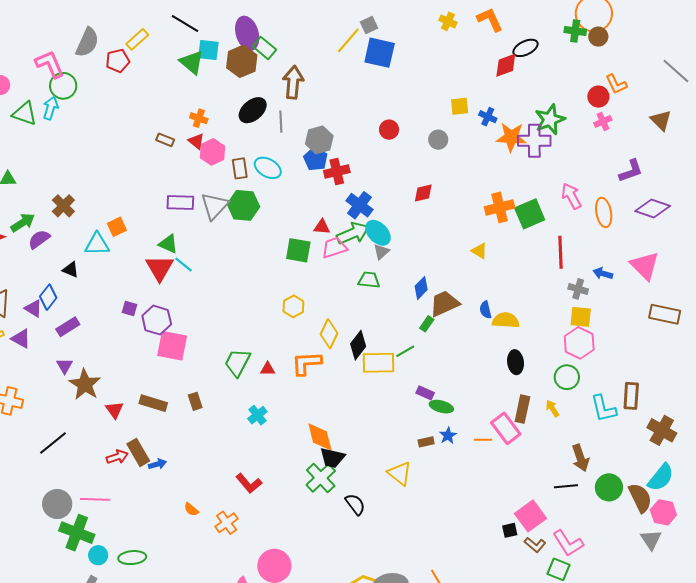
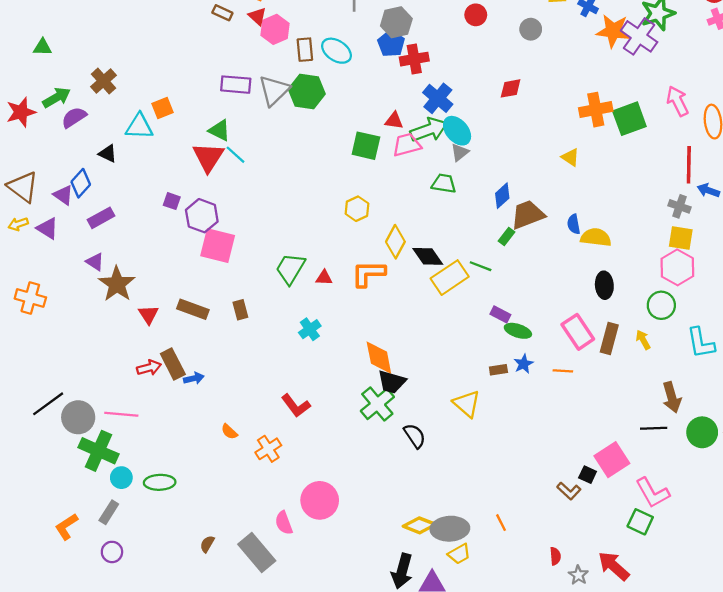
purple cross: (534, 141) -> (639, 36), turned 32
red line: (560, 252) -> (689, 165), moved
black diamond: (358, 345) -> (428, 256), turned -76
green line: (405, 351) -> (481, 266), turned 48
yellow rectangle: (379, 363) -> (450, 278), turned -36
purple triangle: (65, 366) -> (95, 262), turned -30
pink rectangle: (506, 428) -> (578, 332), moved
black line: (53, 443) -> (48, 404), moved
black square: (510, 530) -> (588, 475), turned 35
brown L-shape: (535, 545) -> (569, 491), moved

